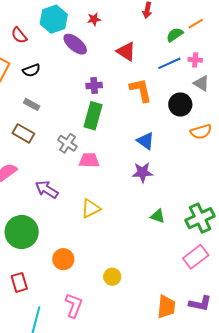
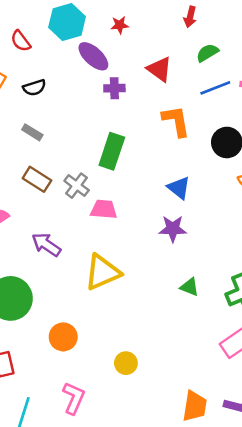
green semicircle: (175, 35) -> (207, 53), moved
purple cross: (94, 86) -> (114, 88), moved
brown rectangle: (23, 133) -> (37, 179), moved
yellow triangle: (91, 208) -> (102, 272), size x1.4

